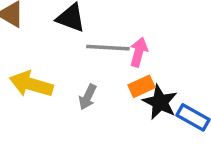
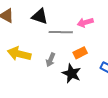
pink arrow: (139, 52) -> (85, 22), moved, turned -119
black star: (160, 102) -> (72, 73), moved

